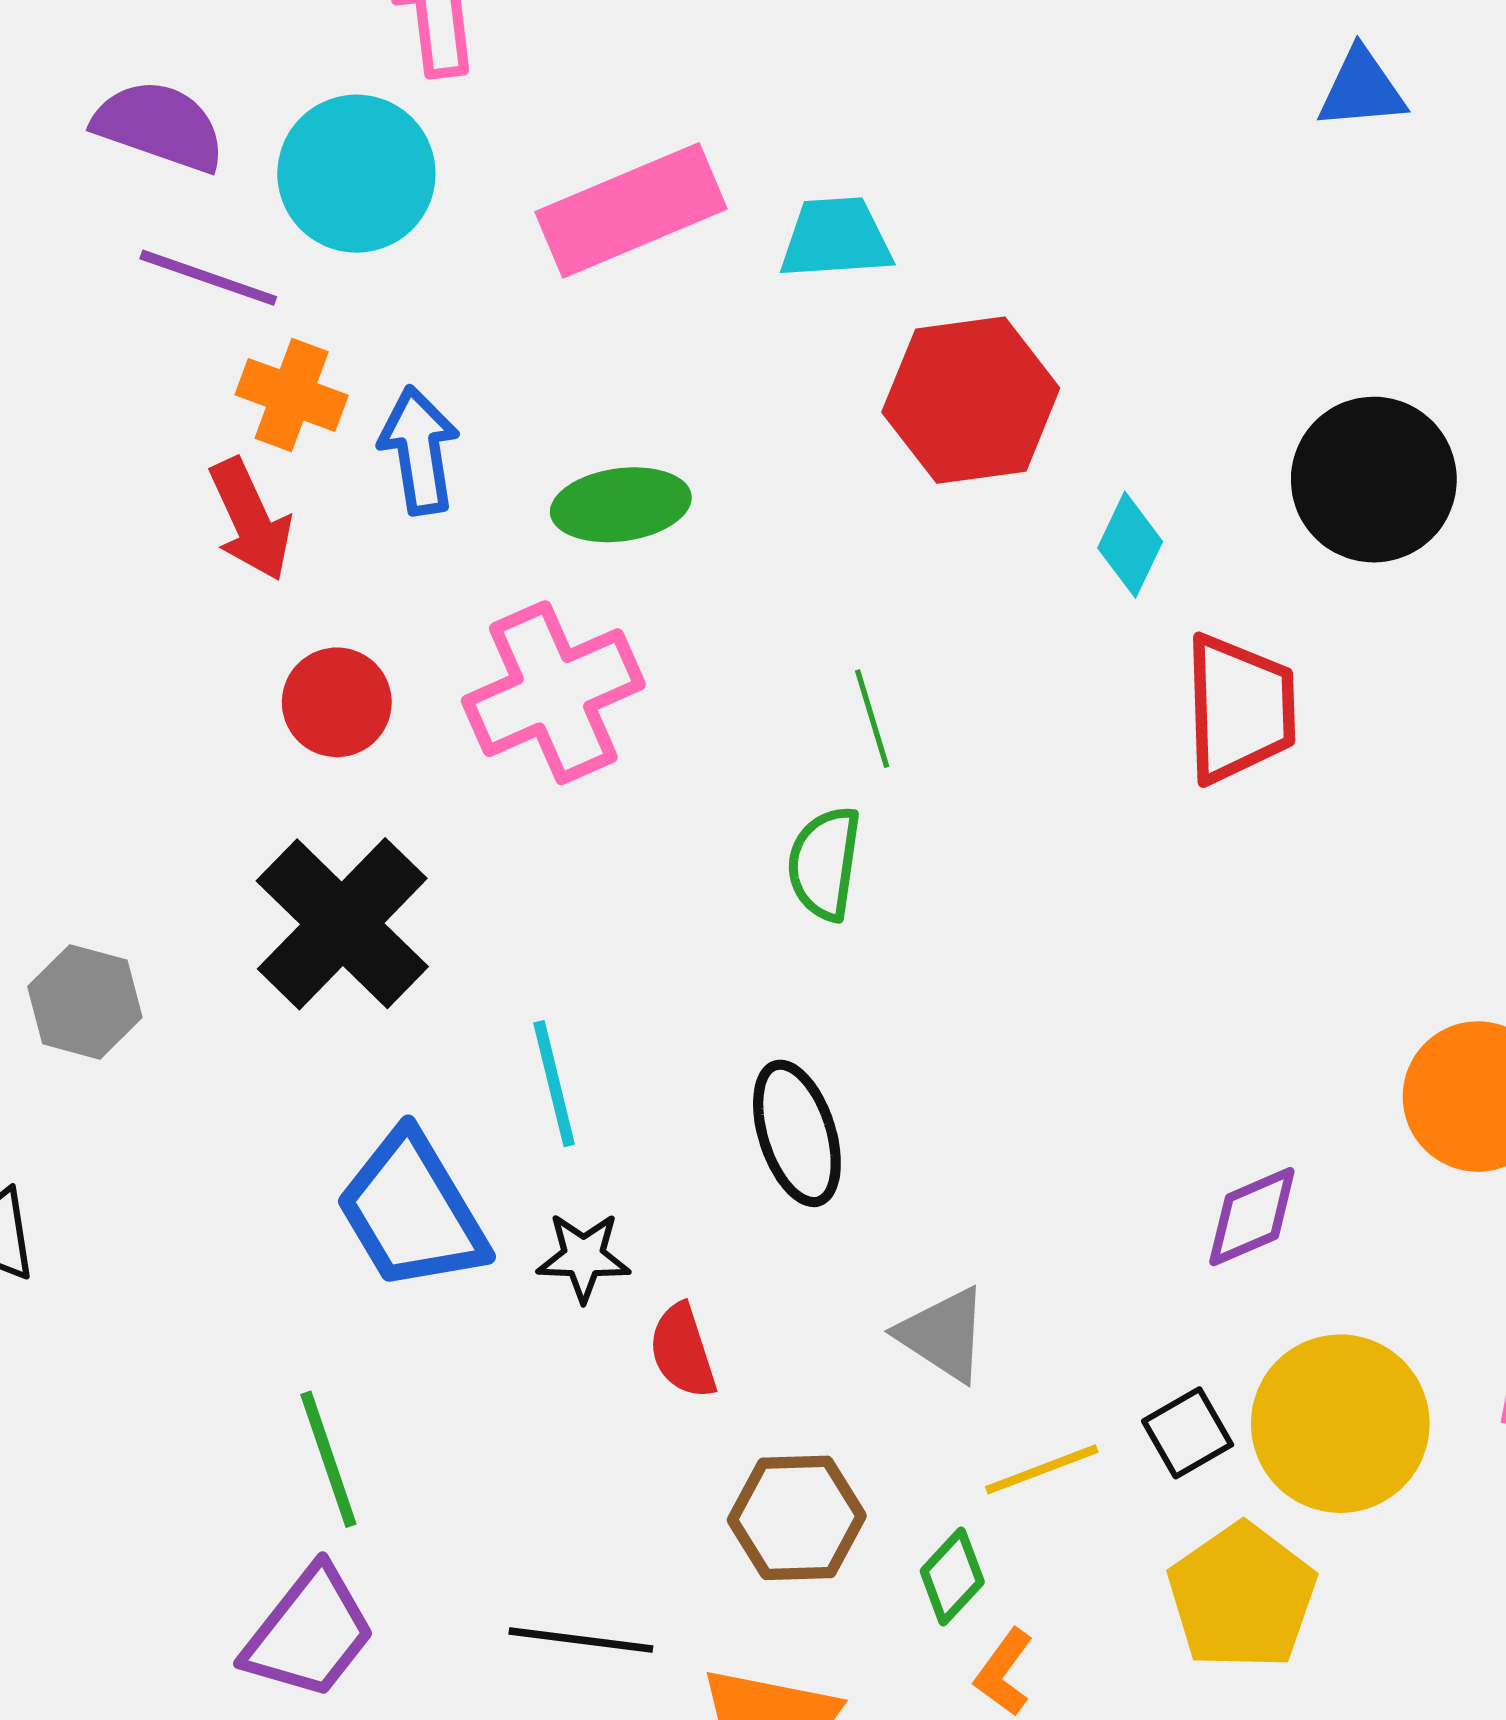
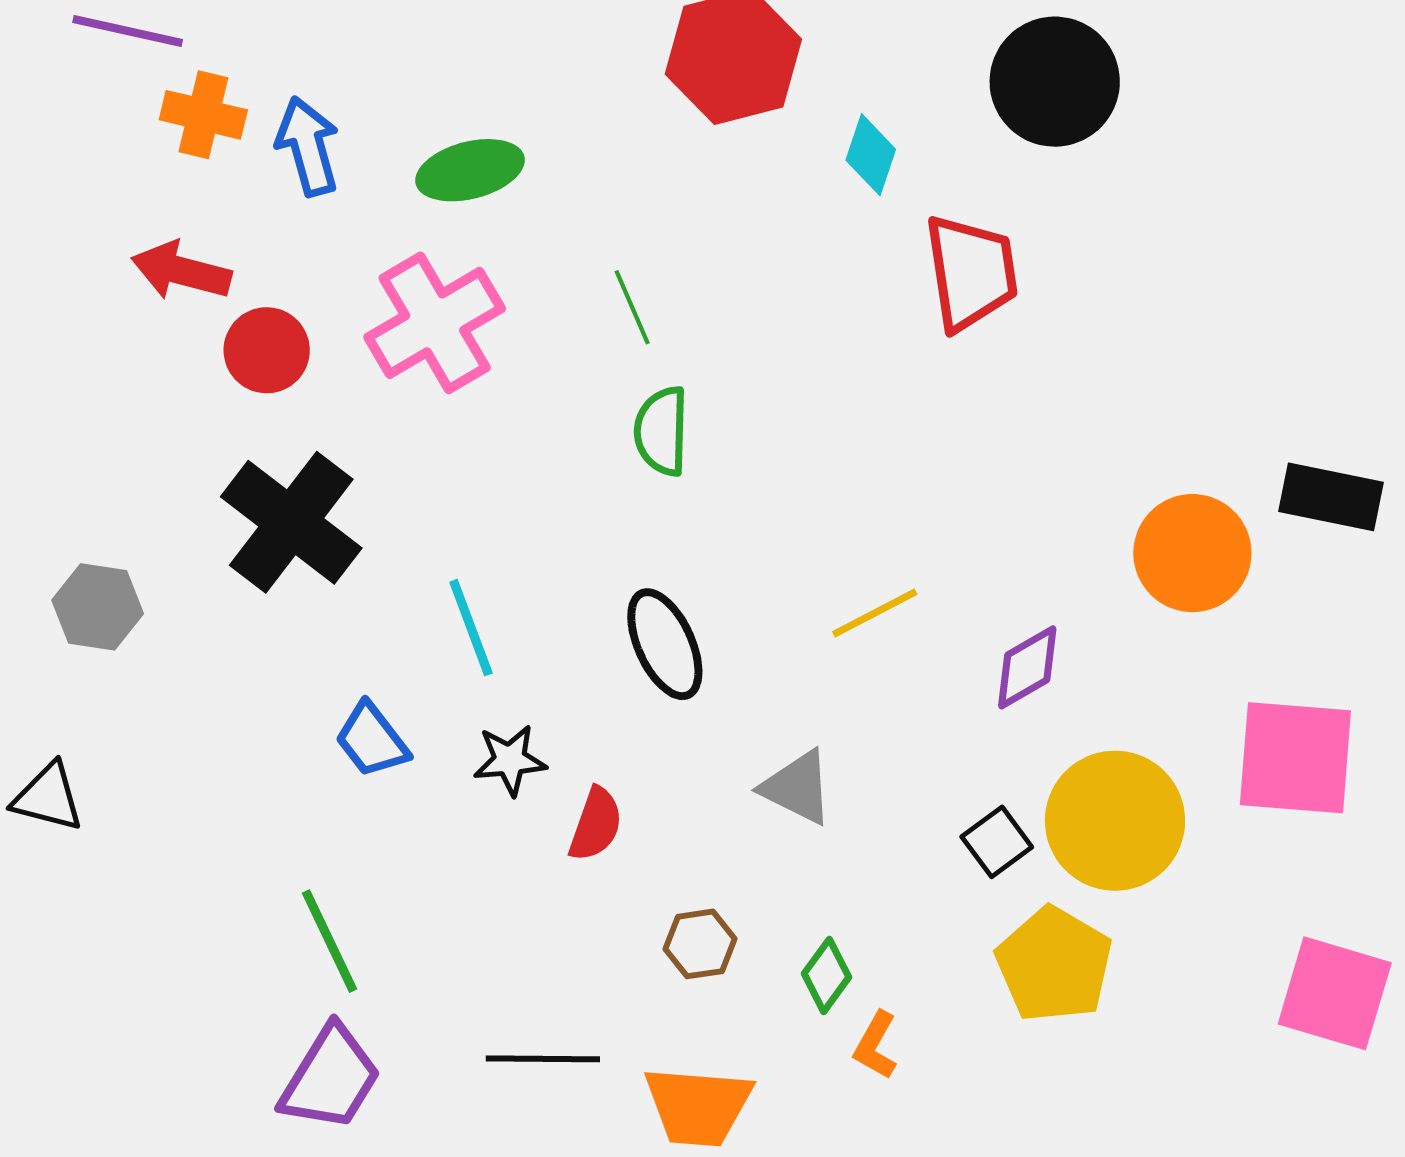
red arrow: (251, 520) -> (181, 271), moved, turned 136
green line: (872, 719) -> (632, 307), moved
blue trapezoid: (412, 1211) -> (372, 740), size x0.6
red semicircle: (683, 1351) -> (596, 824), turned -136
yellow line: (1042, 1469) -> (875, 613), moved
brown hexagon: (797, 1518) -> (700, 944), size x0.7

